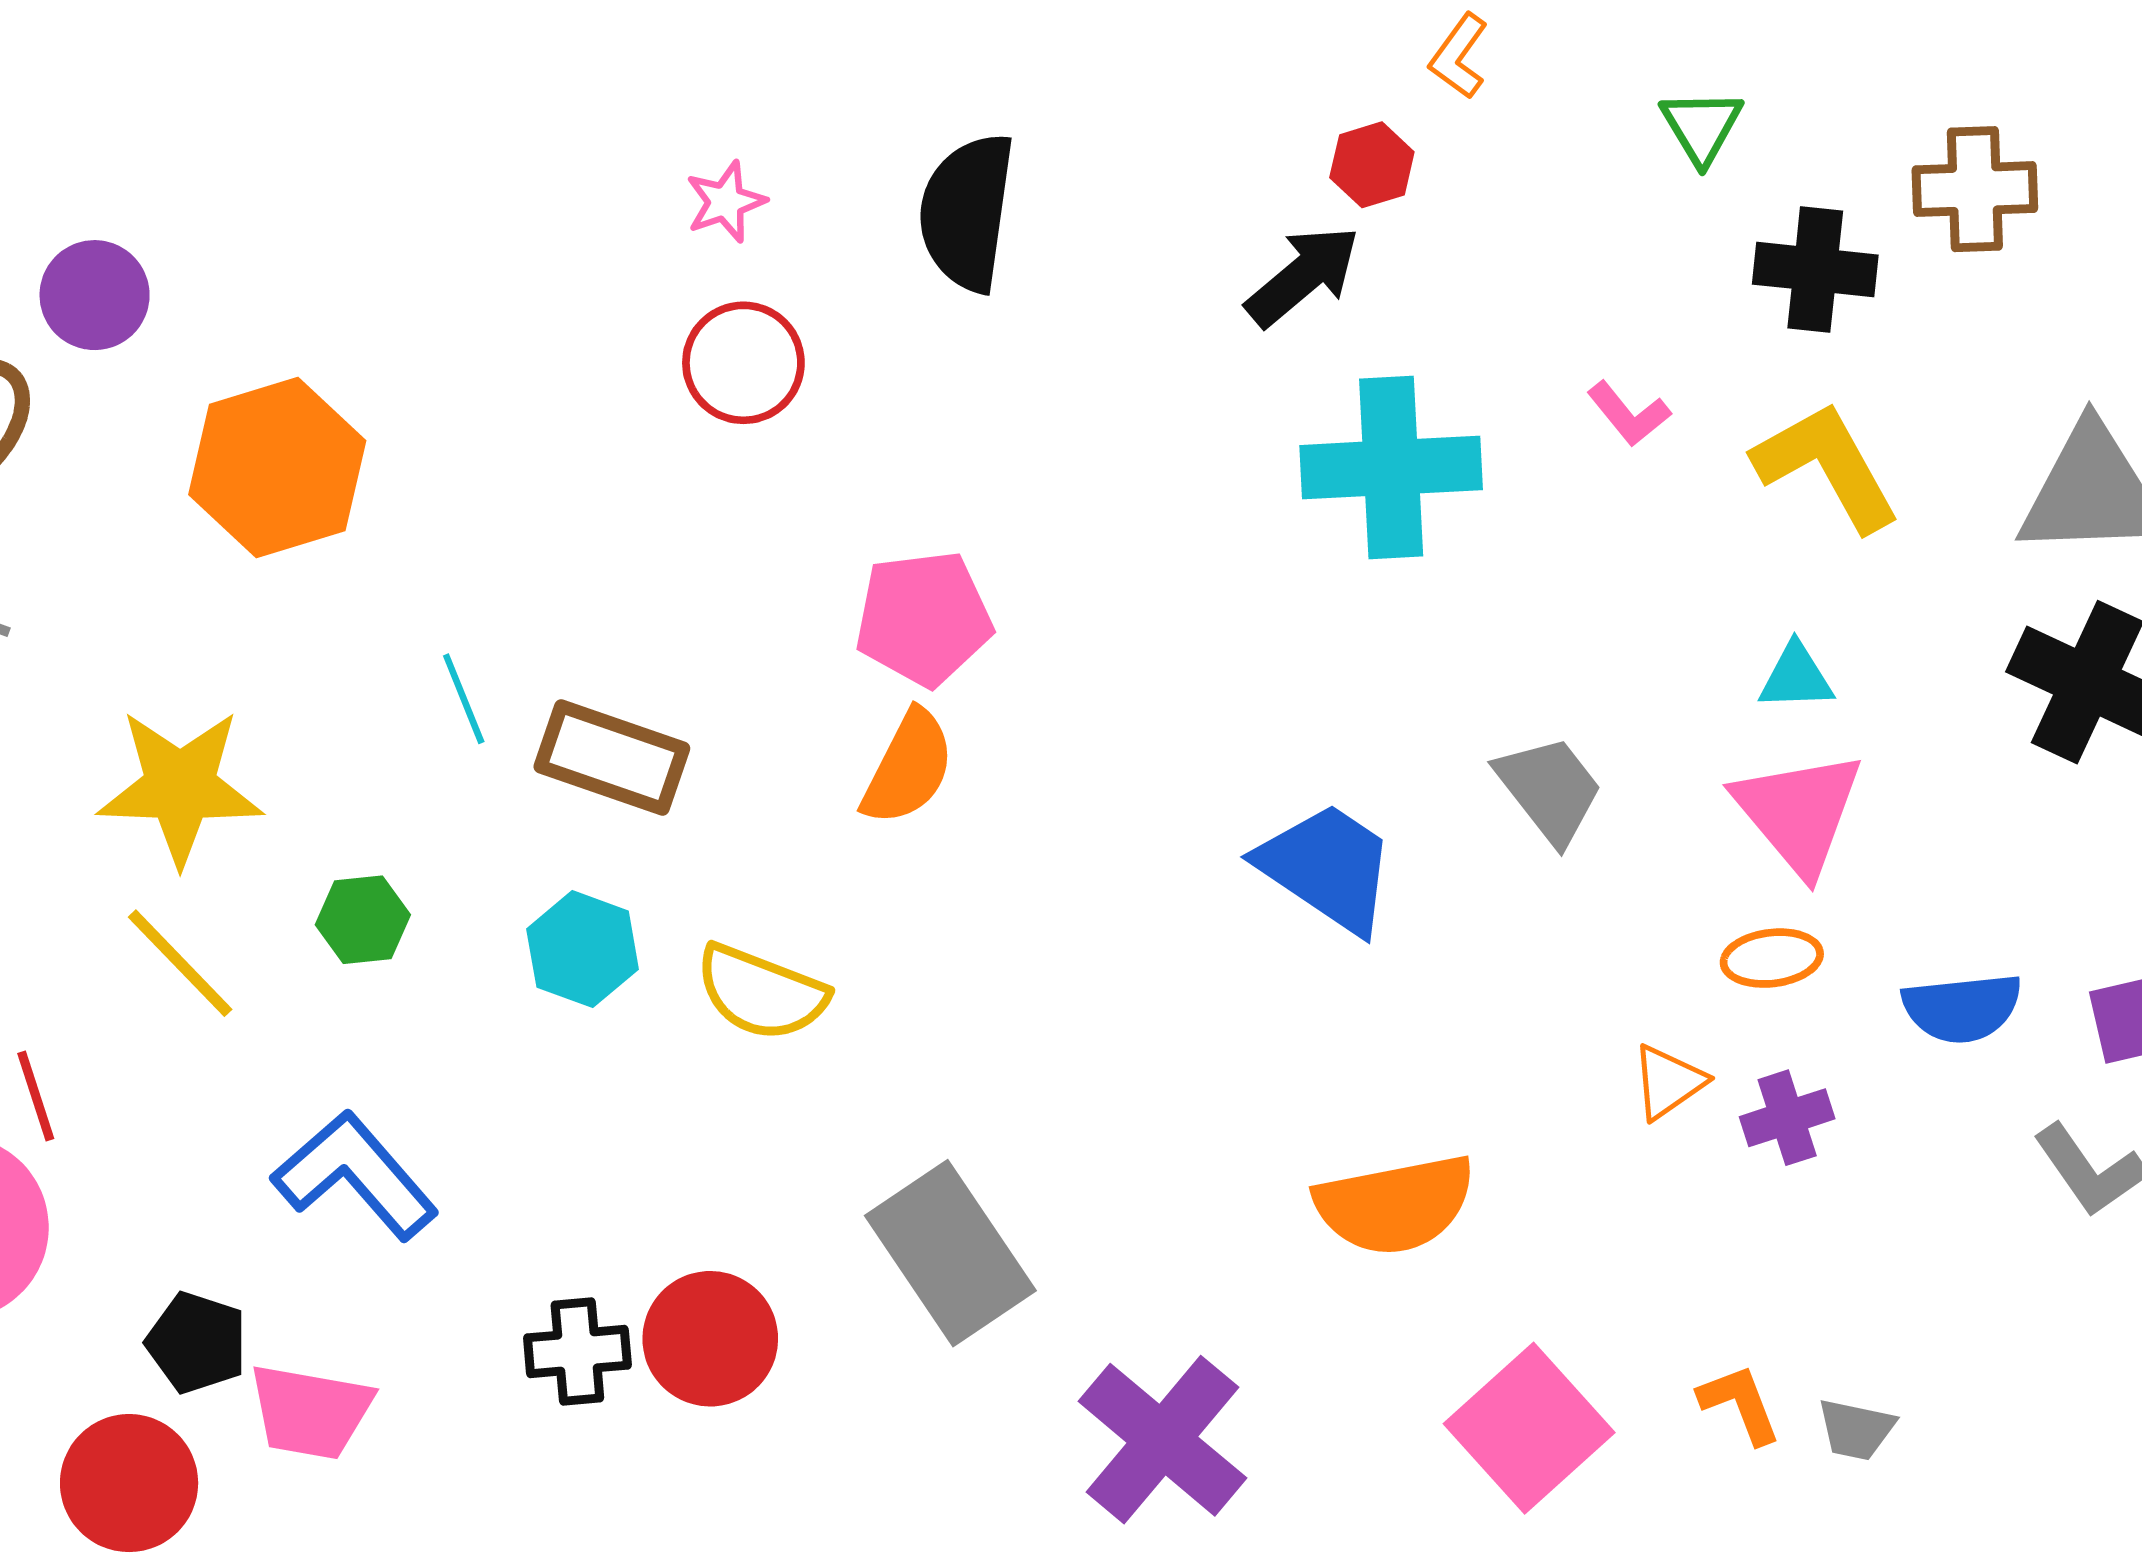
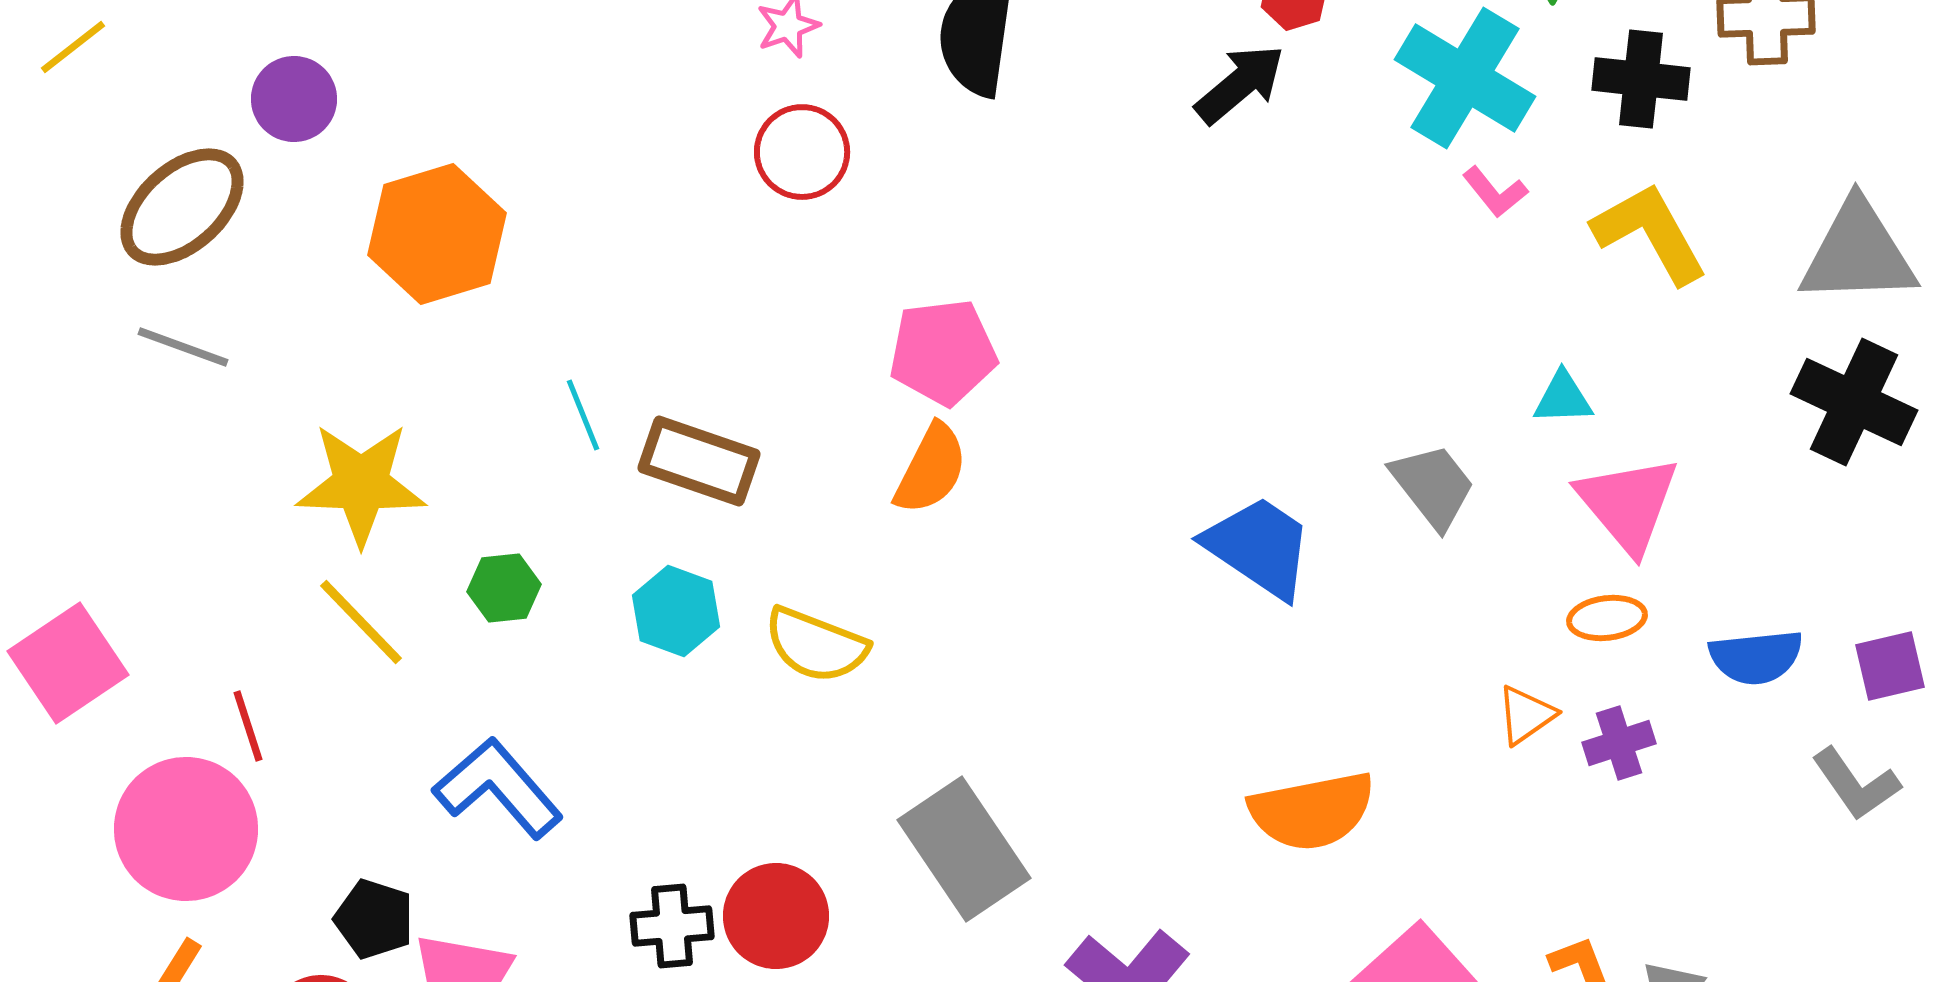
cyan cross: (1391, 468) -> (1465, 78), moved, turned 34
cyan triangle: (1796, 677) -> (1563, 398), moved

